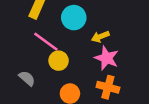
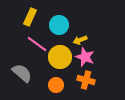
yellow circle: (59, 61) -> (60, 57), moved, size x1.5
gray semicircle: (27, 78) -> (22, 73), size x1.5

